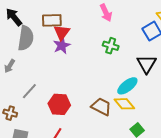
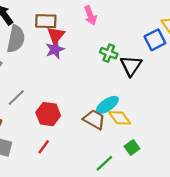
pink arrow: (106, 13) -> (90, 15), moved
black triangle: (147, 64) -> (131, 66), moved
cyan ellipse: (127, 86) -> (107, 105), moved

